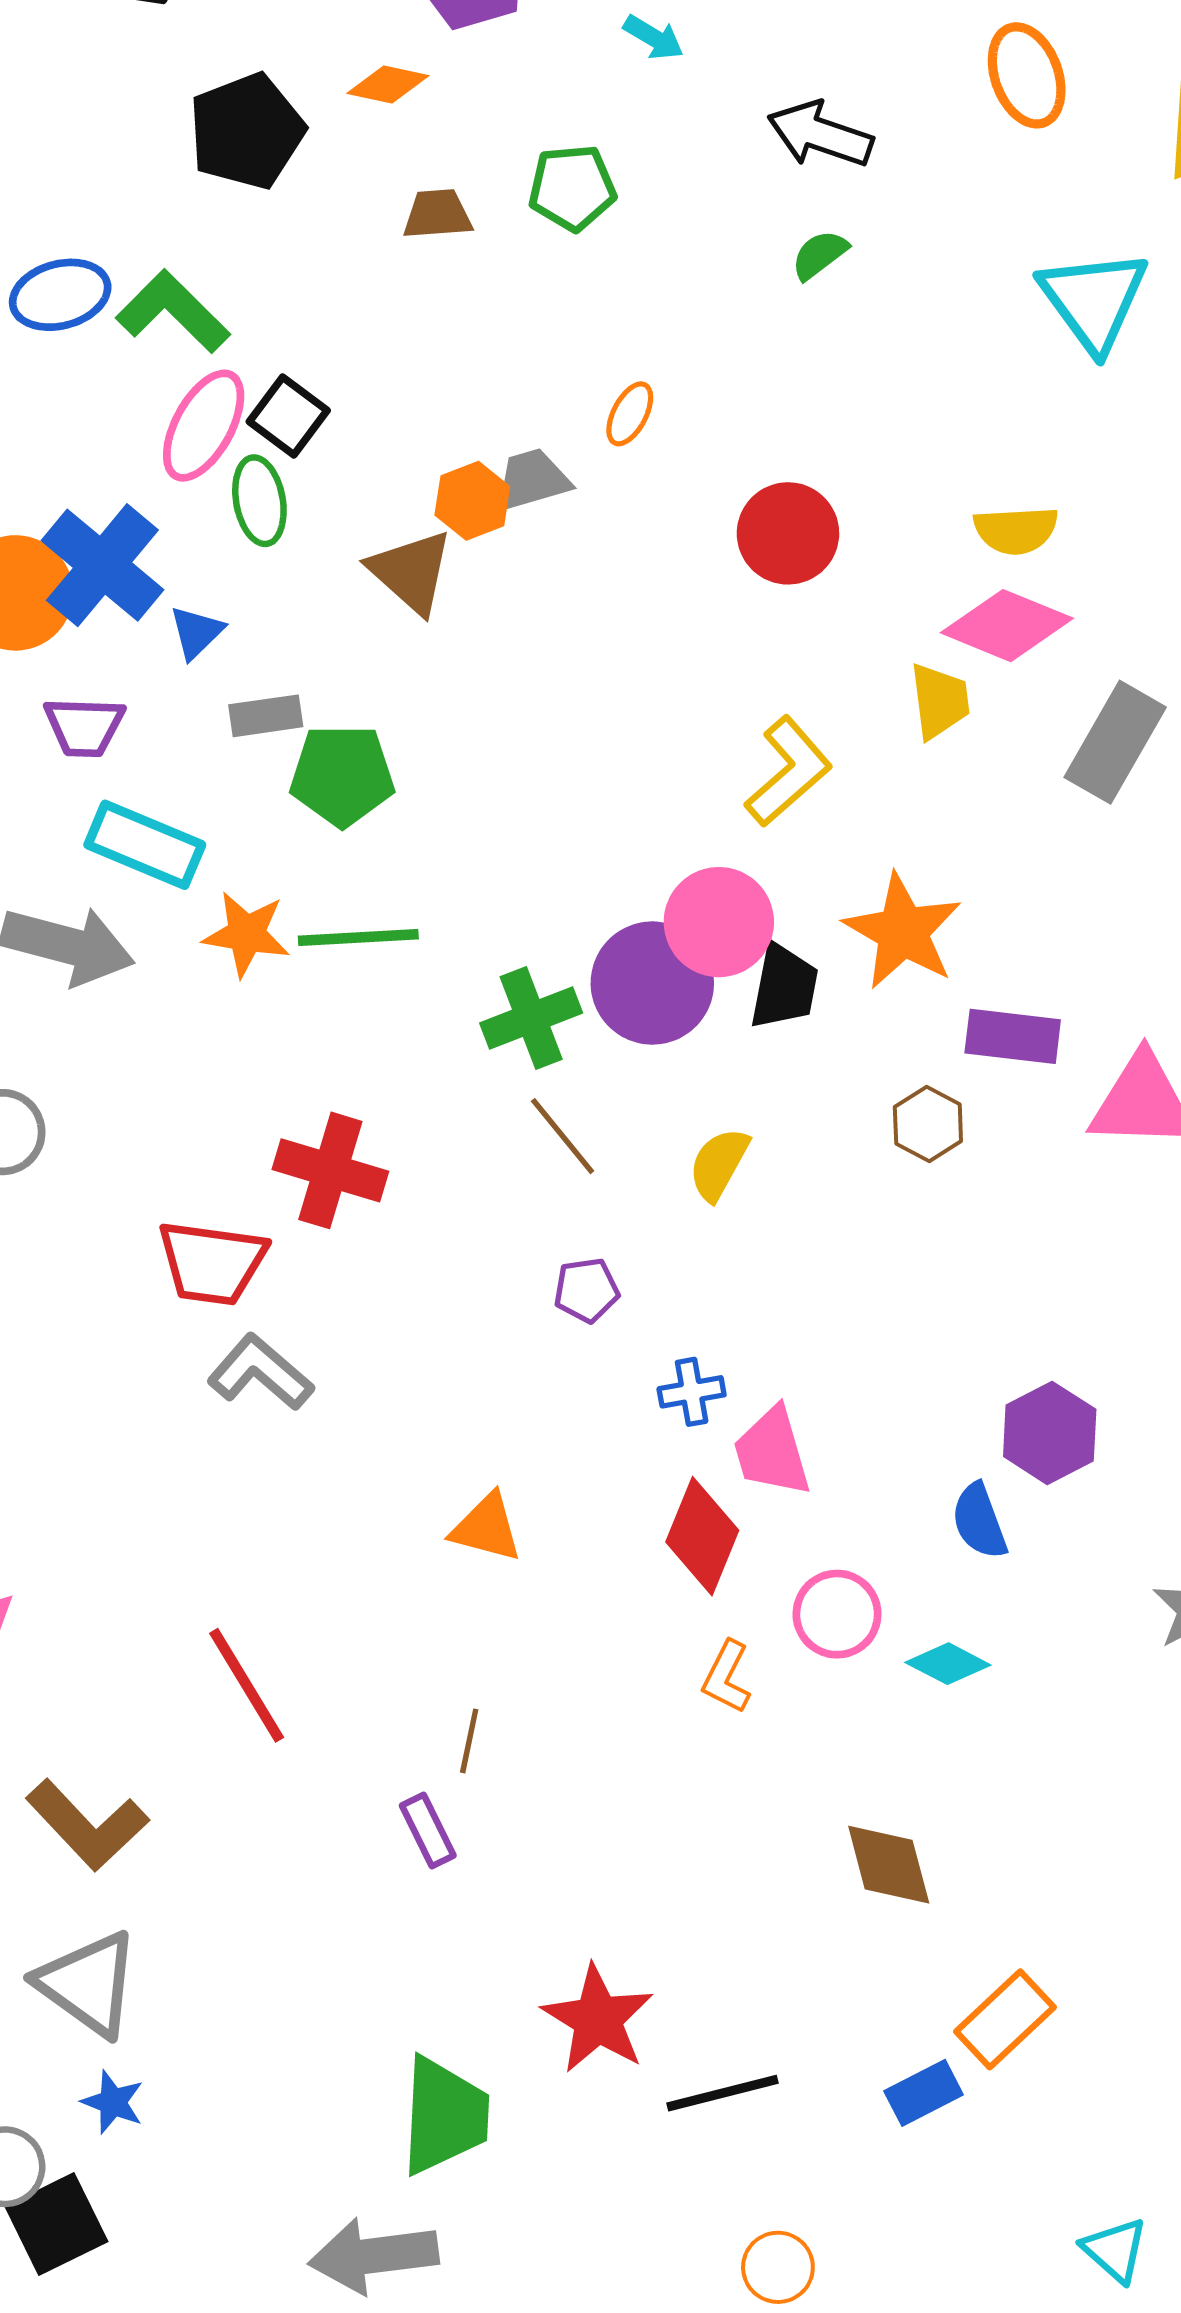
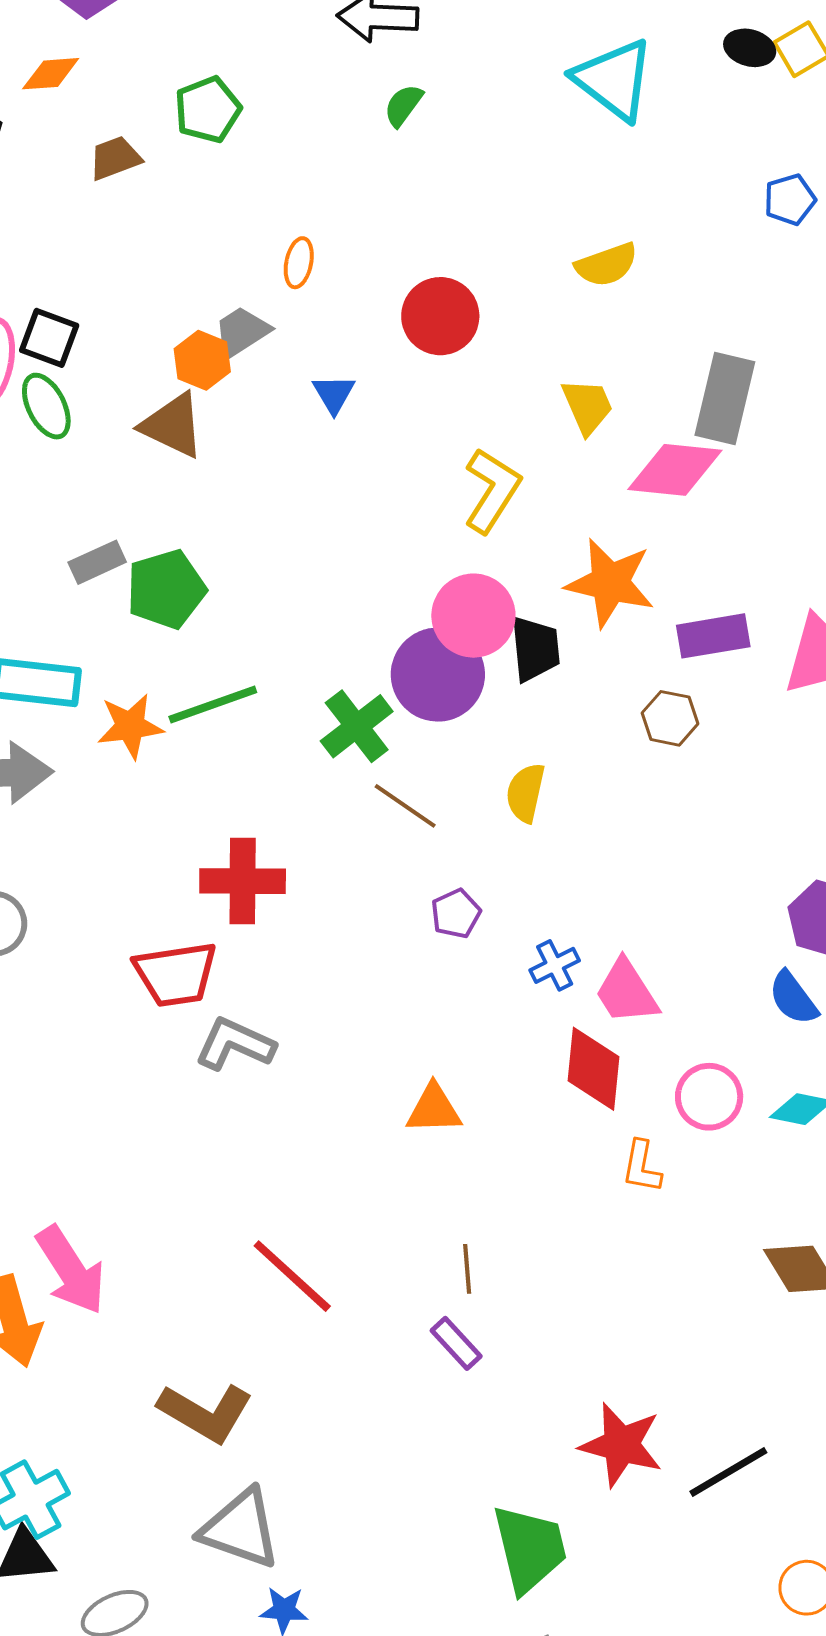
pink diamond: (1007, 626) -> (675, 470), moved
blue triangle: (196, 632) -> (334, 394), moved

